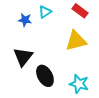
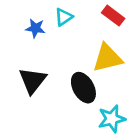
black ellipse: (45, 76) -> (83, 88), moved
cyan star: (79, 84) -> (112, 119), turned -30

